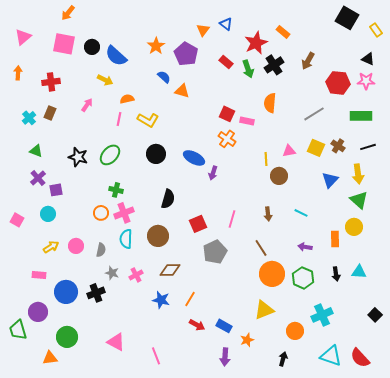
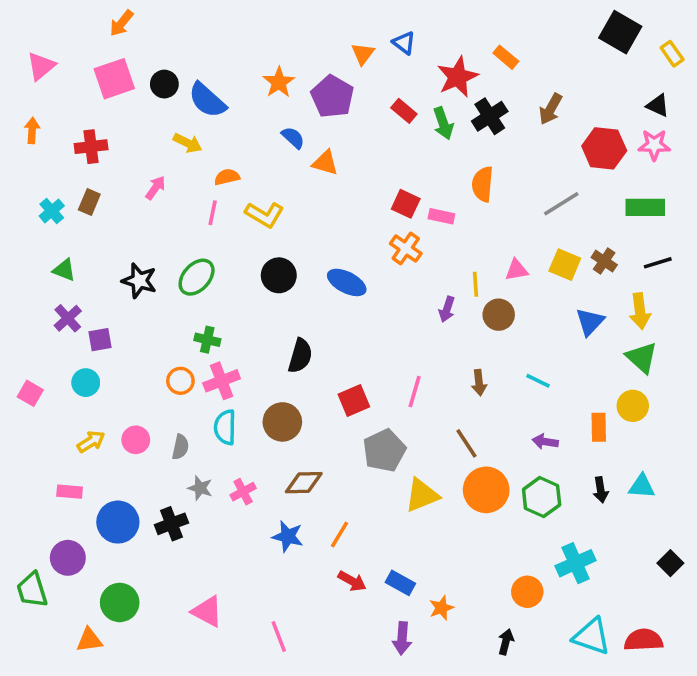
pink square: (64, 44) -> (114, 79), turned -30
purple arrow: (213, 173) -> (447, 309), moved
yellow triangle: (264, 310) -> (422, 495), moved
red semicircle: (360, 358) -> (643, 640), turned 130

